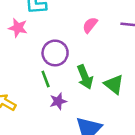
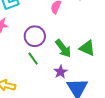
purple star: (58, 101) -> (61, 72), moved

